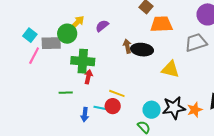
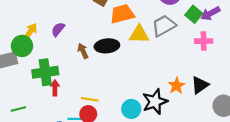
brown arrow: (127, 46) -> (83, 51), moved
yellow triangle: (170, 69) -> (139, 34), moved
green line: (66, 93) -> (18, 109), moved
orange star: (195, 110) -> (177, 86), moved

